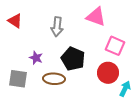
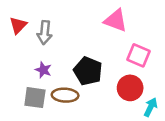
red triangle: (15, 21) -> (18, 25), turned 42
gray arrow: (57, 27) -> (45, 33), moved
gray square: (18, 79) -> (35, 98), moved

